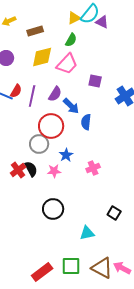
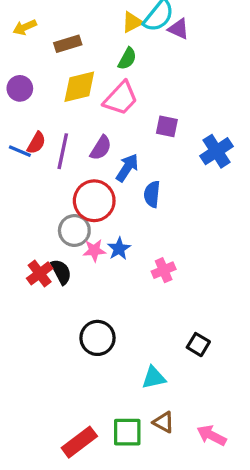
blue arrow: (71, 106) -> (127, 168), turned -102
pink star: (54, 171) -> (94, 250), moved
brown triangle: (102, 268) -> (164, 422), moved, size x0.6

